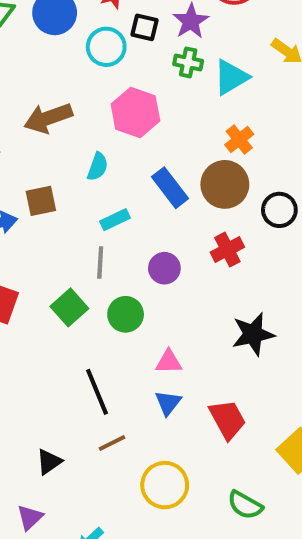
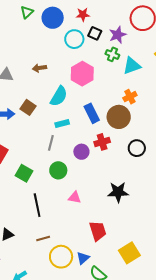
brown arrow: (48, 118) -> (39, 68), size x0.6
cyan semicircle: (98, 167) -> (59, 96), size x1.5
brown square: (41, 201) -> (28, 107), turned 35
black circle: (279, 210) -> (137, 148), moved
red cross: (227, 250) -> (102, 142), moved
green square: (69, 307) -> (24, 173), moved, turned -30
blue triangle: (168, 403) -> (83, 258), moved
brown line: (112, 443) -> (43, 239), moved

